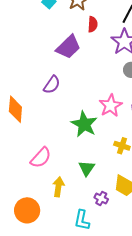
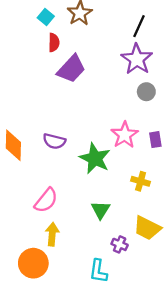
red semicircle: (93, 24) -> (54, 43), moved
purple semicircle: (52, 85) -> (54, 141), moved, turned 72
yellow arrow: (58, 187) -> (52, 234), moved

